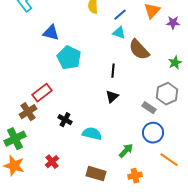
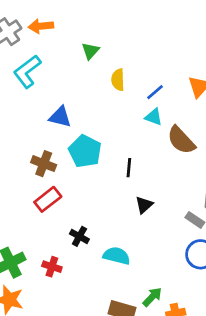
black line: (113, 71) -> (129, 168), moved
brown cross: (28, 112) -> (44, 164), moved, turned -36
green arrow: (126, 151) -> (152, 297), moved
red cross: (52, 162) -> (52, 267), moved, turned -32

